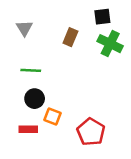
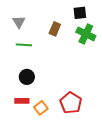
green line: (31, 70) -> (24, 45), moved
orange square: (52, 117) -> (41, 108), moved, turned 32

